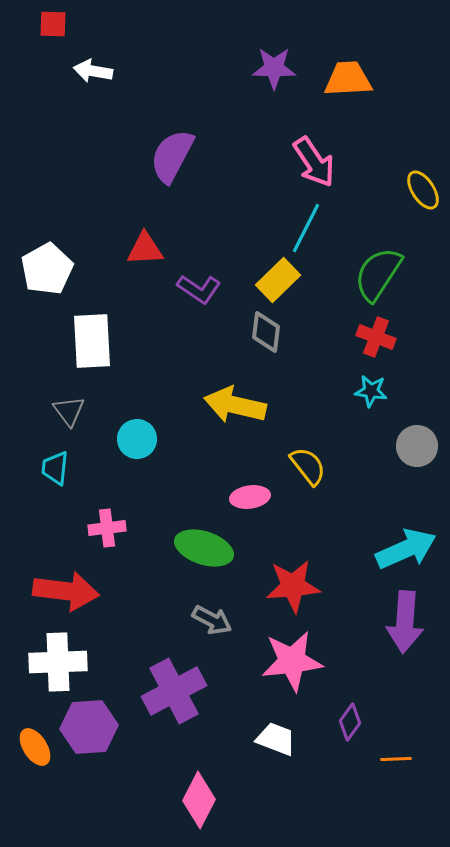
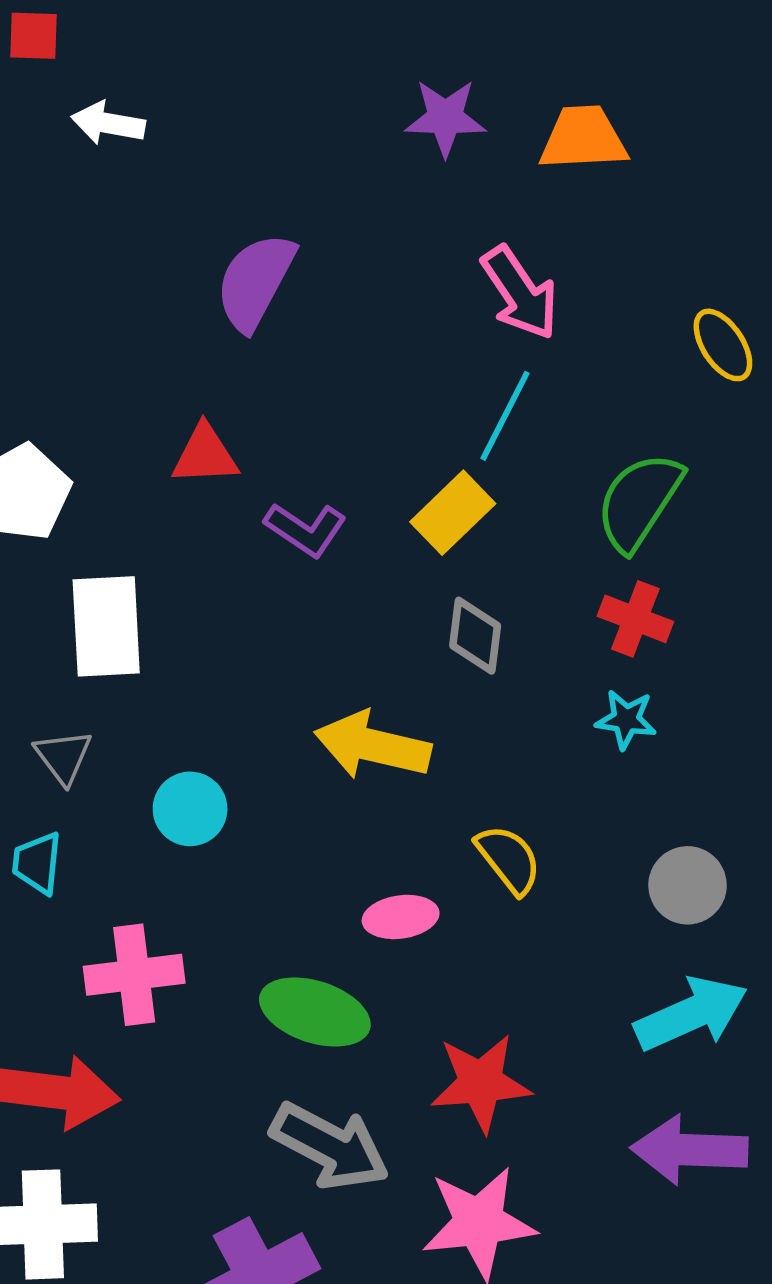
gray diamond: (266, 332) -> (475, 636), moved
gray circle: (417, 446) -> (688, 885), moved
pink cross: (107, 528) -> (134, 975), size x1.4
gray arrow: (212, 620) -> (330, 1146), size x1.6
purple arrow: (405, 622) -> (689, 1150), turned 88

